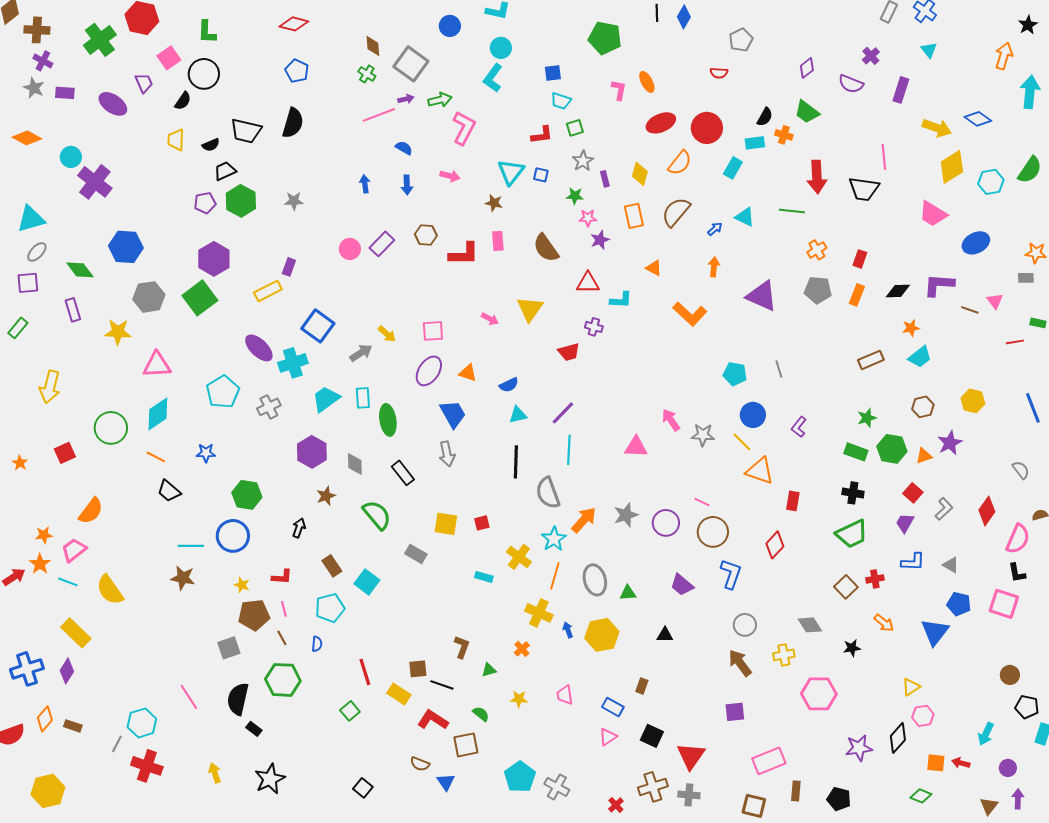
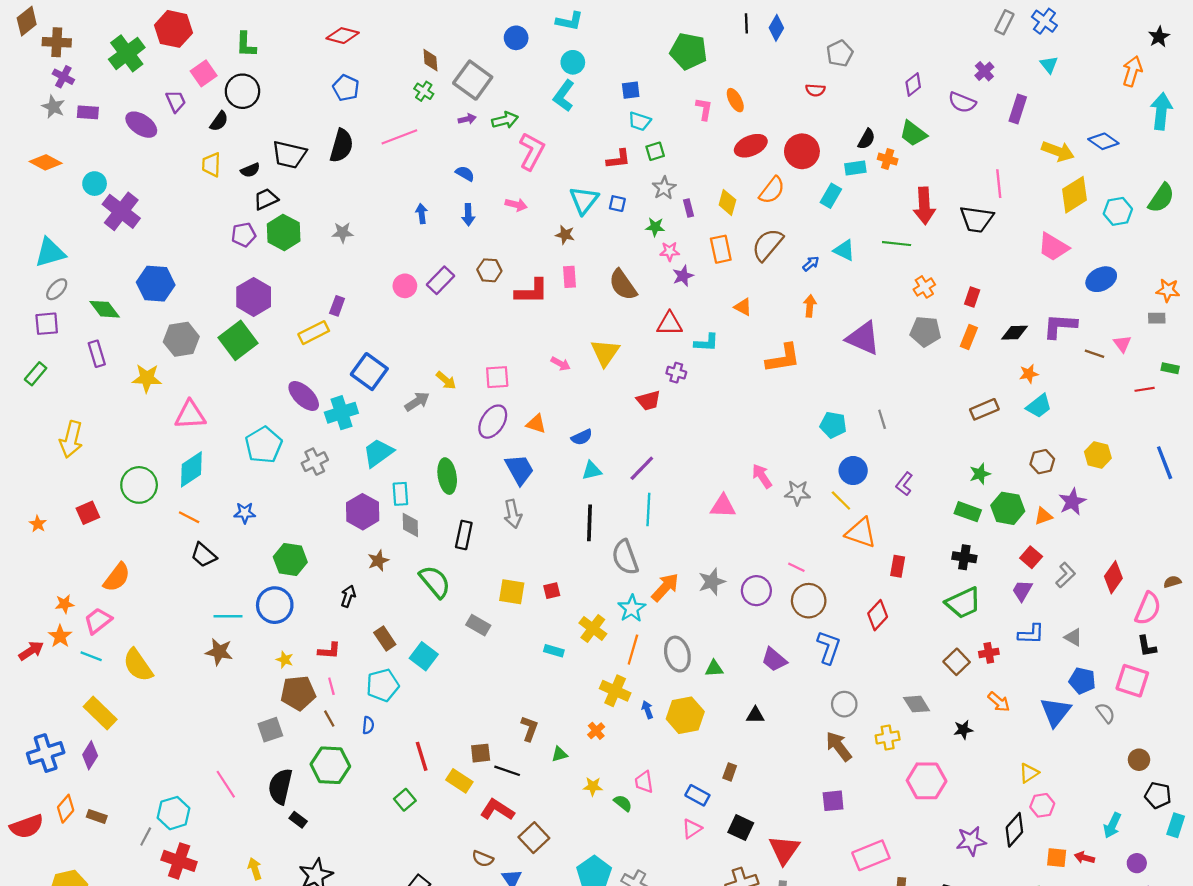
pink line: (379, 115) -> (399, 137), moved
orange L-shape: (690, 314) -> (783, 358), turned -52
cyan rectangle: (363, 398) -> (400, 494), moved
gray semicircle: (1021, 470) -> (1106, 713), moved
black rectangle: (403, 473) -> (464, 535), turned 50
green semicircle: (481, 714) -> (623, 803), moved
brown square: (466, 745) -> (534, 838), turned -32

